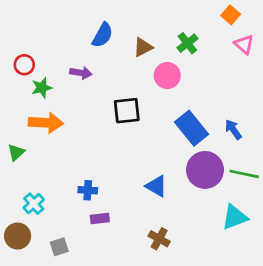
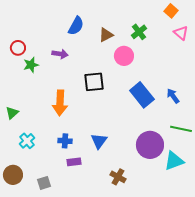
orange arrow: (46, 123) -> (60, 103), moved, turned 90
purple circle: (205, 170) -> (150, 145), moved
blue triangle: (156, 186) -> (99, 141), moved, turned 36
cyan cross: (34, 204) -> (27, 141), moved

